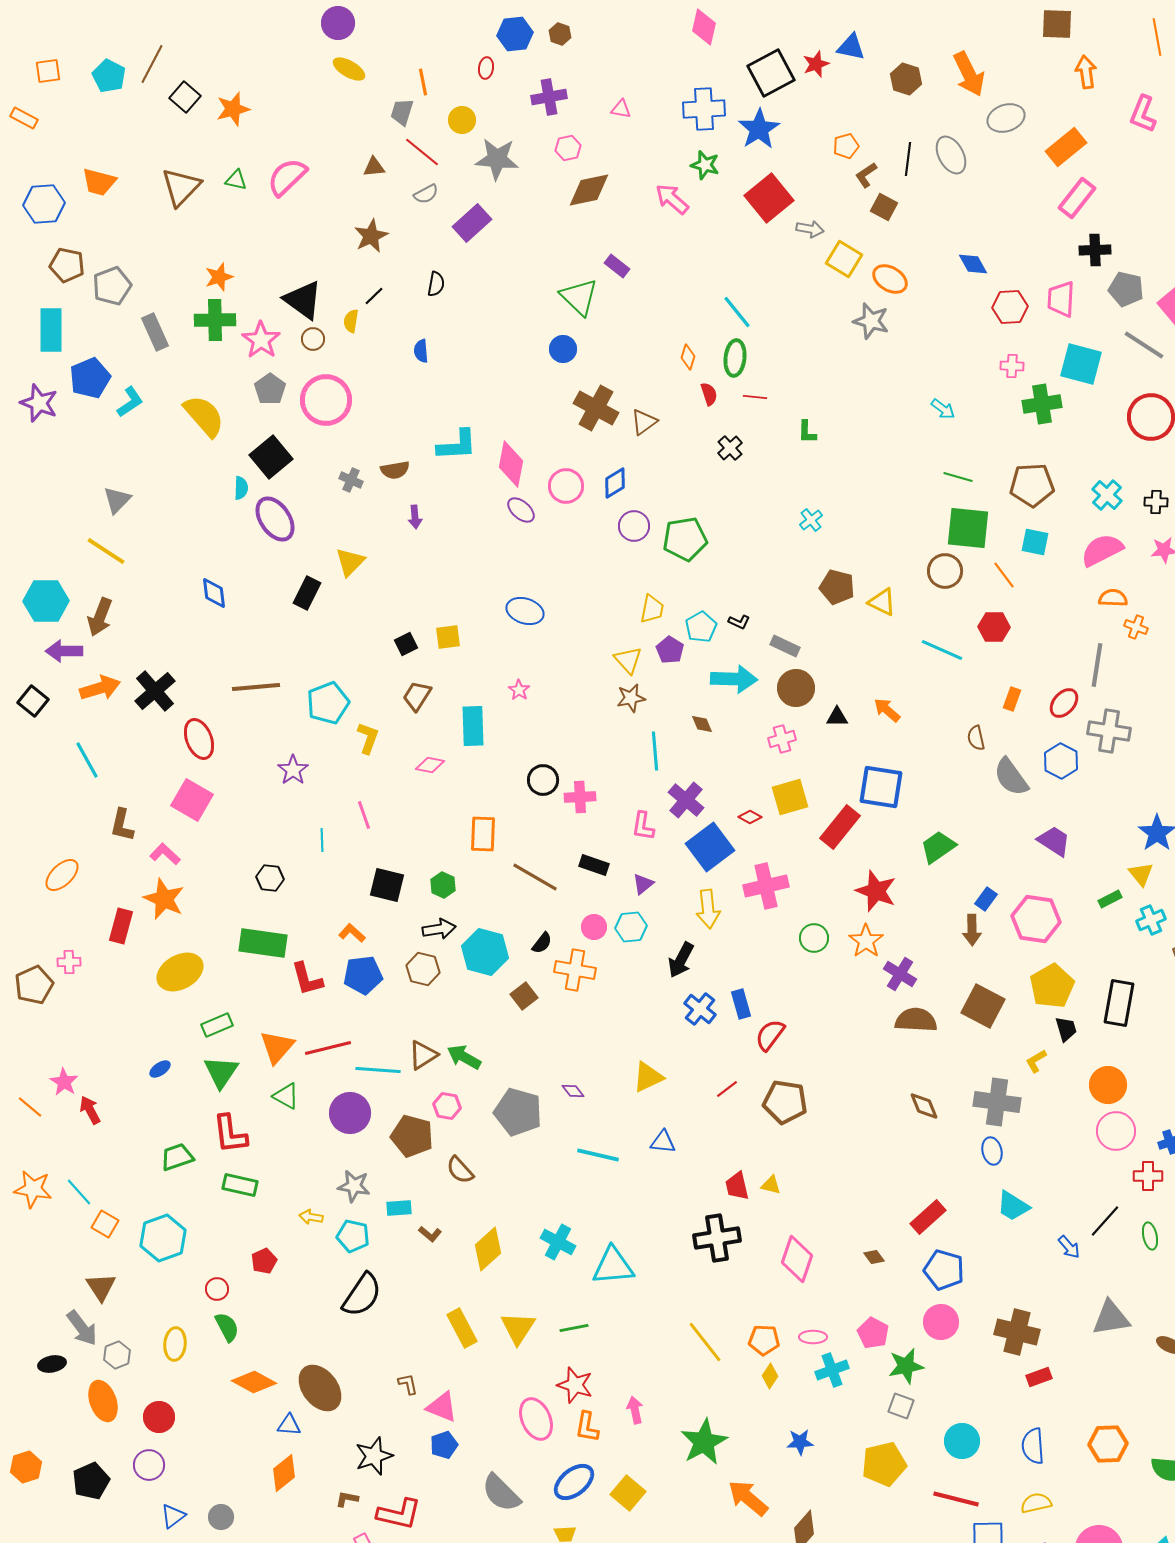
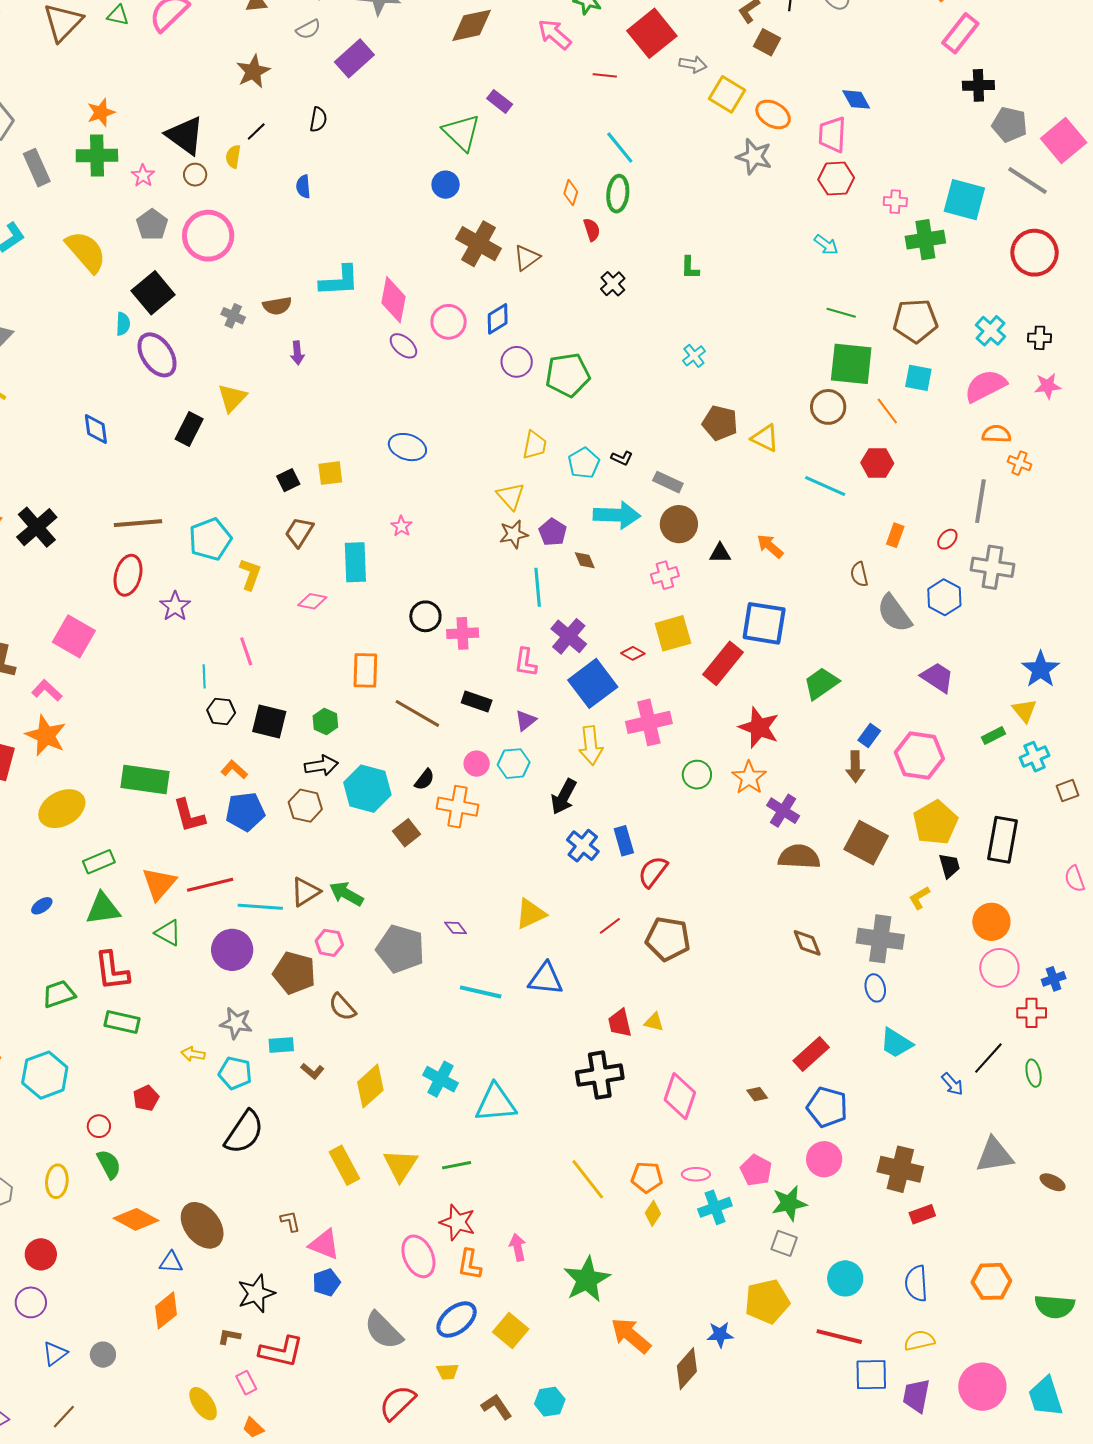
pink trapezoid: (1061, 299) -> (832, 134), moved
red hexagon: (1010, 307) -> (836, 179), moved
pink star: (261, 340) -> (143, 176), size x0.6
red line: (755, 397) -> (605, 75), moved
purple pentagon: (670, 650) -> (553, 532), moved
red ellipse: (1064, 703) -> (947, 539), size x0.7
red ellipse: (199, 739) -> (128, 575), moved, turned 36
black hexagon: (270, 878) -> (221, 711), moved
green triangle: (221, 1072) -> (103, 909), turned 48
blue triangle: (663, 1142) -> (546, 979), size x1.4
blue star: (800, 1442) -> (720, 1335), moved

